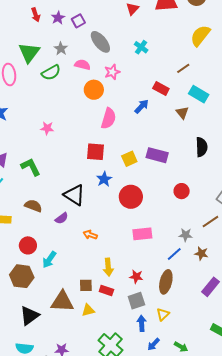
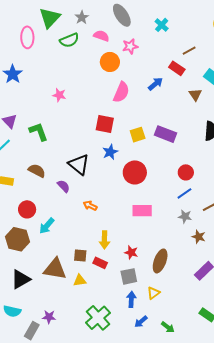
brown line: (183, 68) -> (189, 51), moved
purple semicircle: (62, 218) -> (64, 186), turned -104
blue line: (174, 254) -> (184, 193), moved

